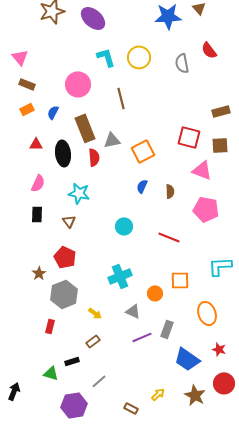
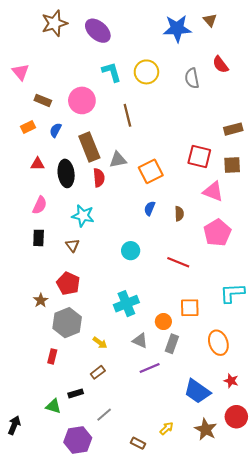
brown rectangle: (27, 84) -> (43, 100), moved
pink pentagon: (206, 209) -> (217, 233), turned 30
gray rectangle: (167, 329) -> (172, 344), moved

